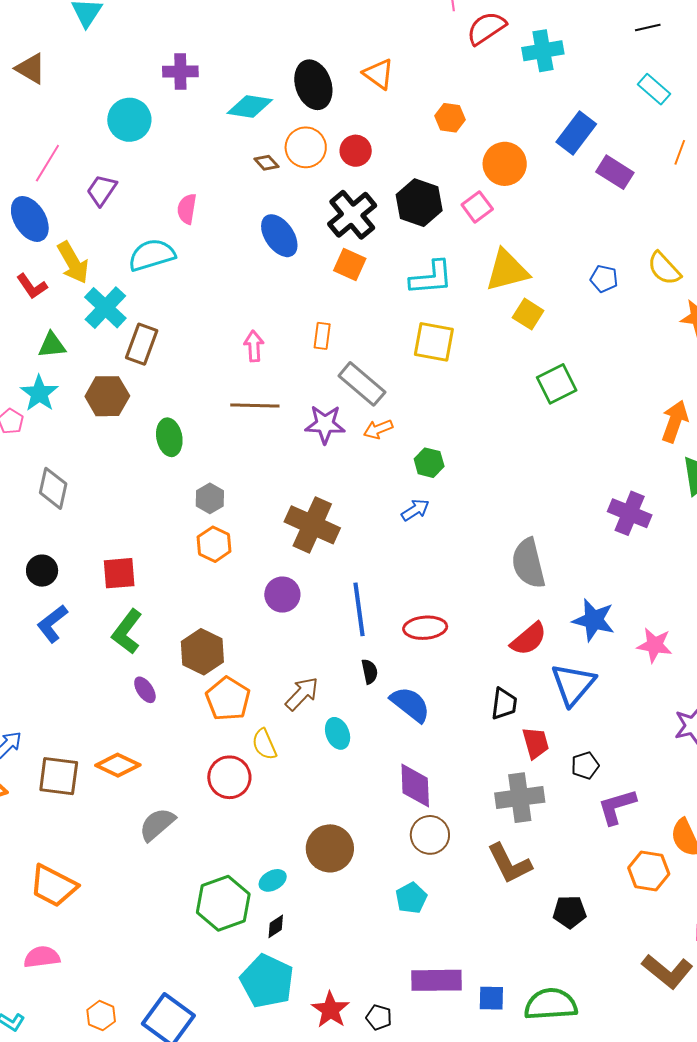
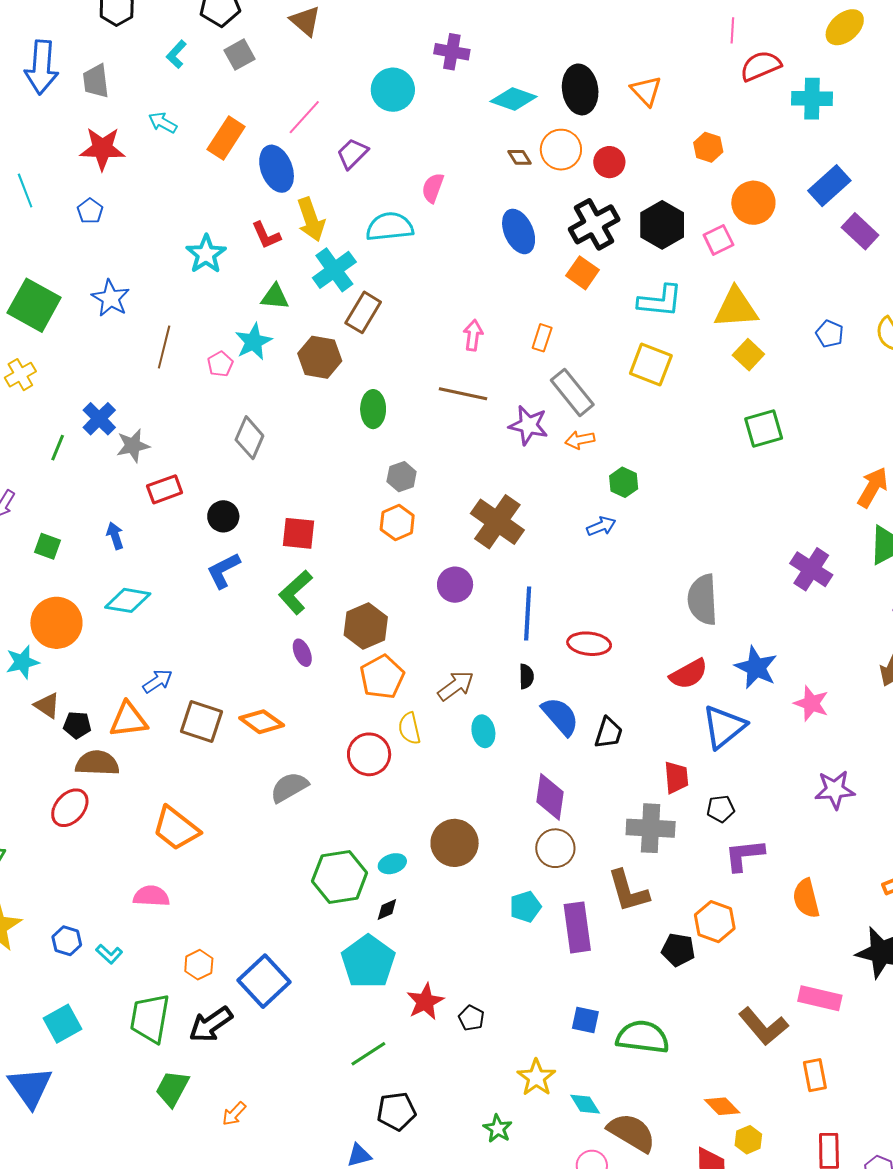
black trapezoid: (504, 704) -> (608, 733), moved
orange hexagon: (649, 871) -> (715, 922), moved
purple rectangle: (436, 980) -> (577, 927), moved, turned 72

